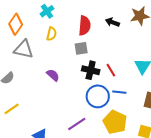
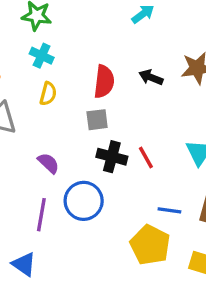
cyan cross: (47, 11) -> (42, 56), turned -32
blue line: (119, 92) -> (169, 210), moved
blue circle: (98, 96) -> (84, 201), moved
purple line: (77, 124) -> (41, 215), moved, turned -48

